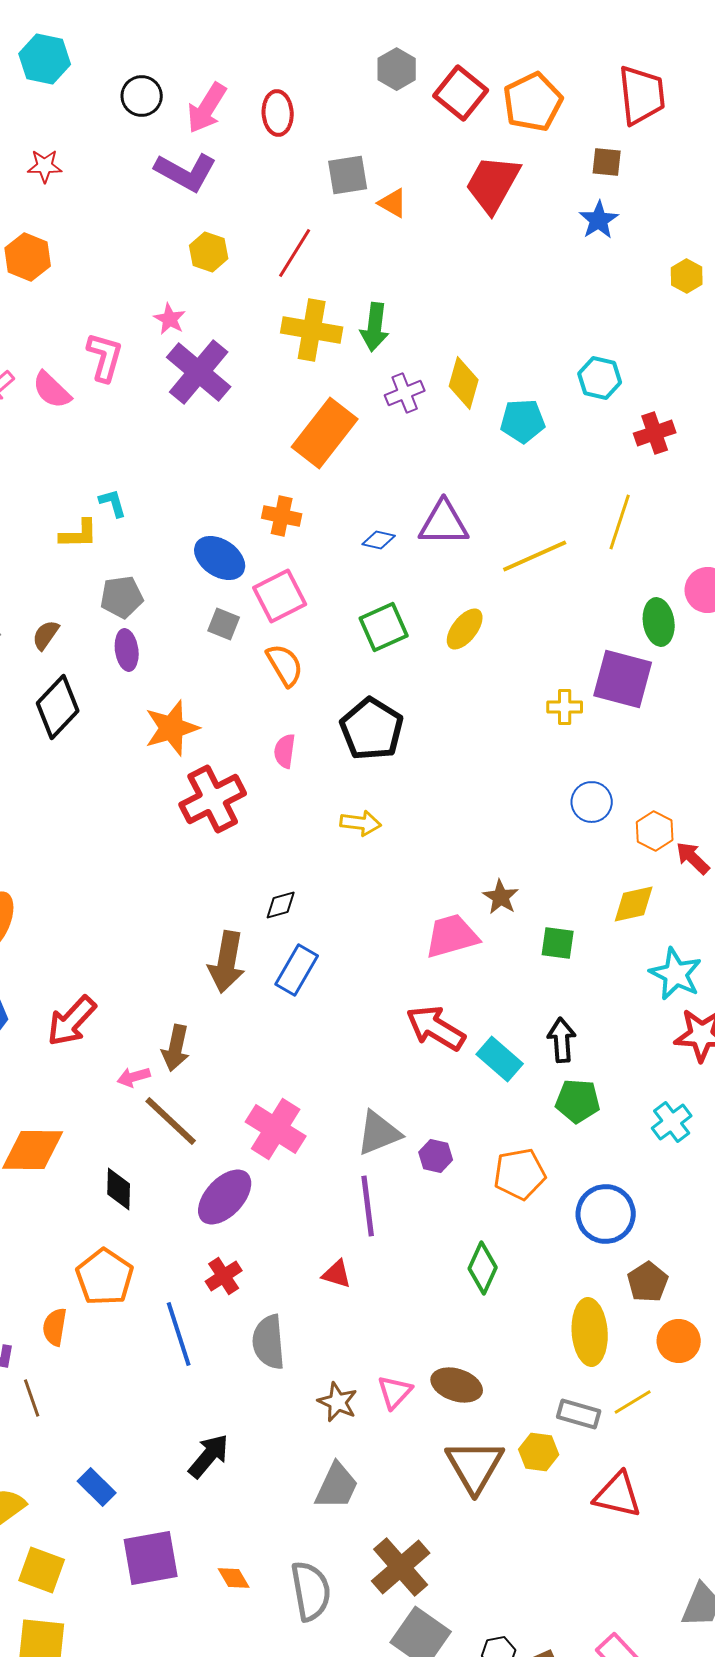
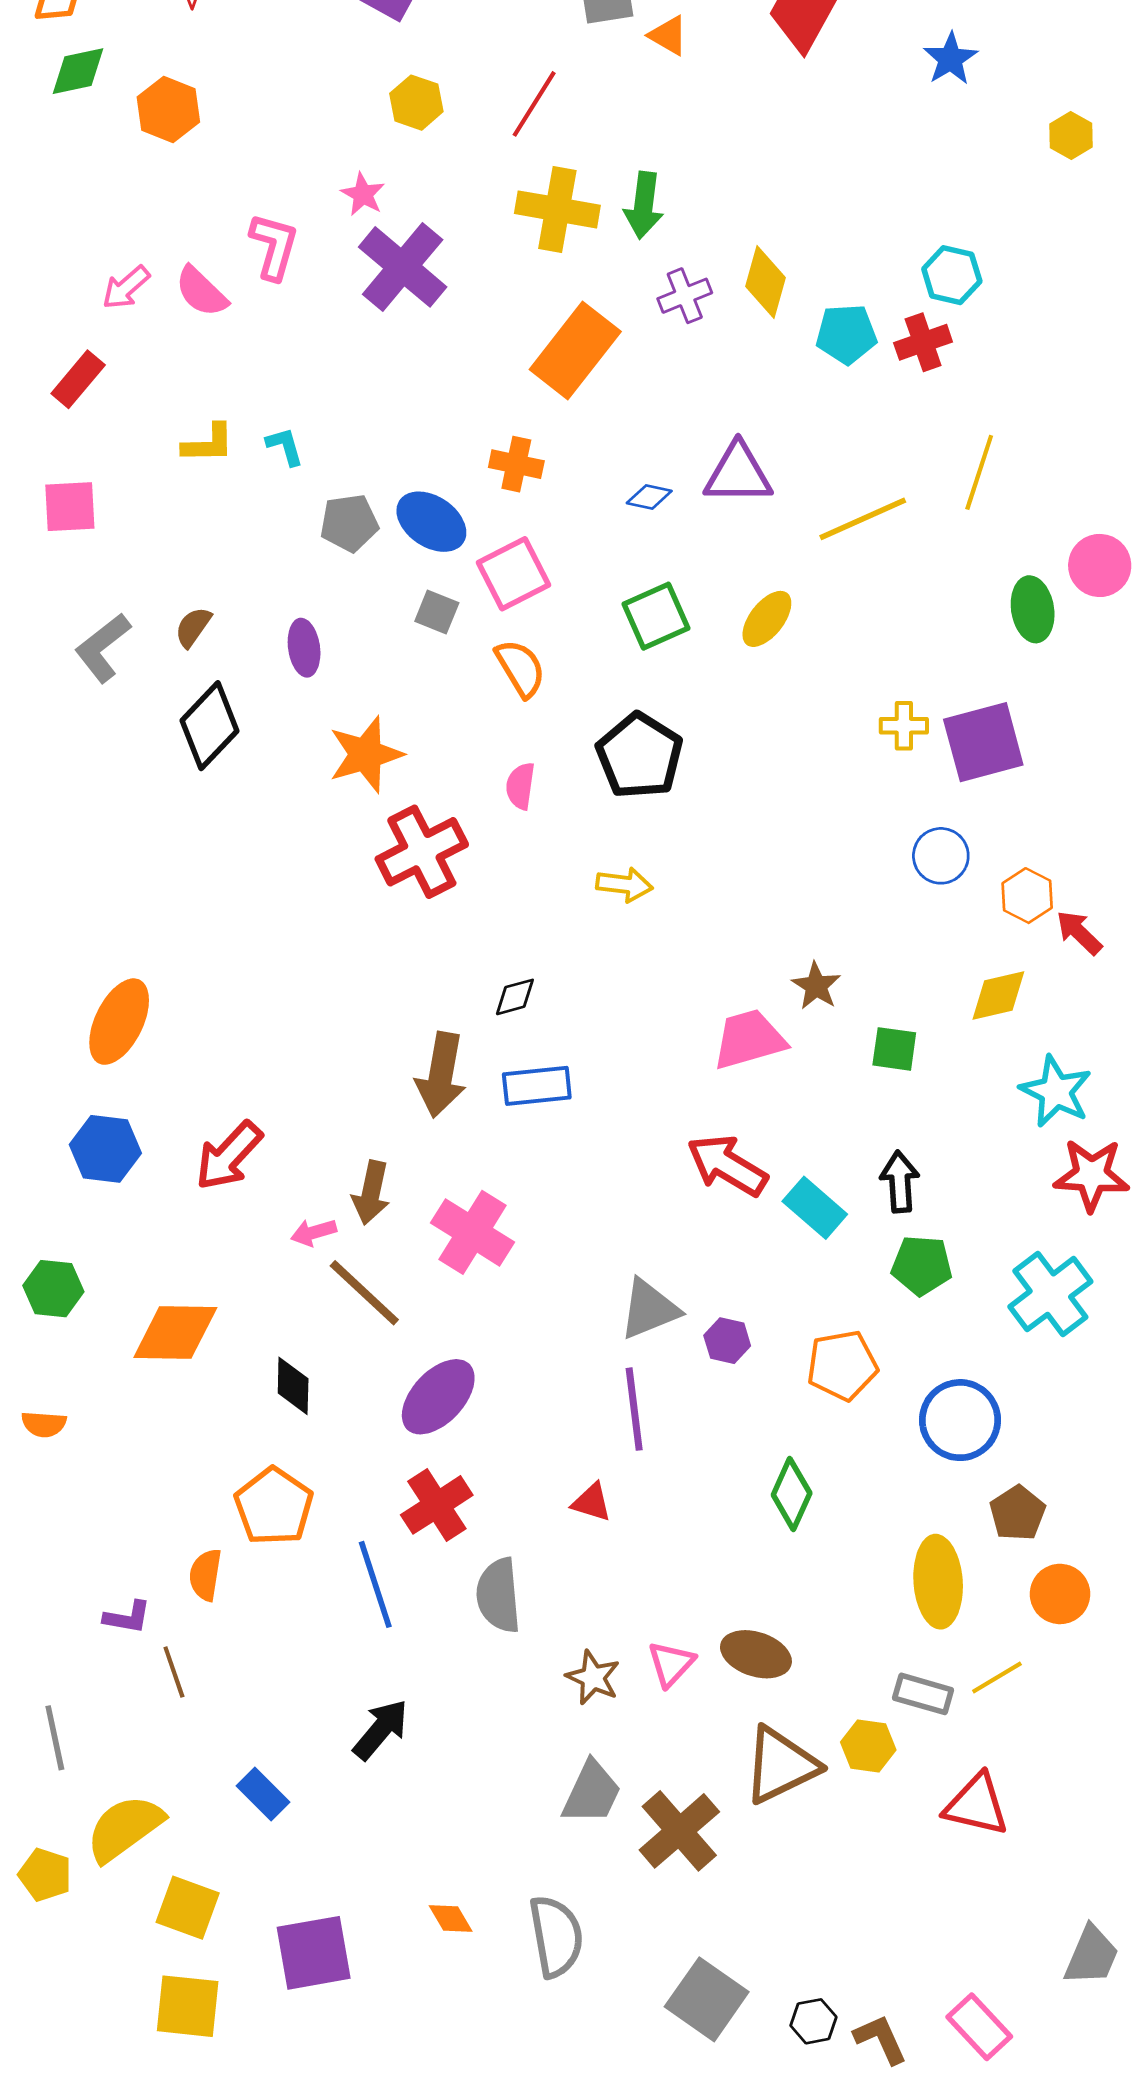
red cross: (655, 433) -> (923, 342), moved
yellow L-shape: (79, 534) -> (208, 444), moved
gray pentagon: (122, 597) -> (349, 523), moved
purple square: (623, 679) -> (983, 742), moved, turned -30
blue rectangle: (297, 970) -> (537, 1086), turned 54
cyan cross: (672, 1122) -> (1050, 1294), size x1.5
pink cross: (276, 1129) -> (472, 1232), moved
red cross: (224, 1276) -> (437, 1505), size x1.4
black arrow: (209, 1456) -> (381, 1730), moved
brown triangle: (475, 1466) -> (781, 1765), turned 34
purple square: (151, 1558) -> (314, 1953), moved
brown cross: (401, 1567) -> (679, 1831), moved

